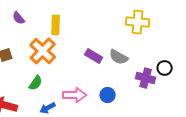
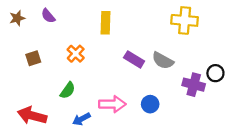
yellow rectangle: (56, 25) -> (105, 23), moved
orange cross: (43, 51) -> (76, 54), size x0.6

